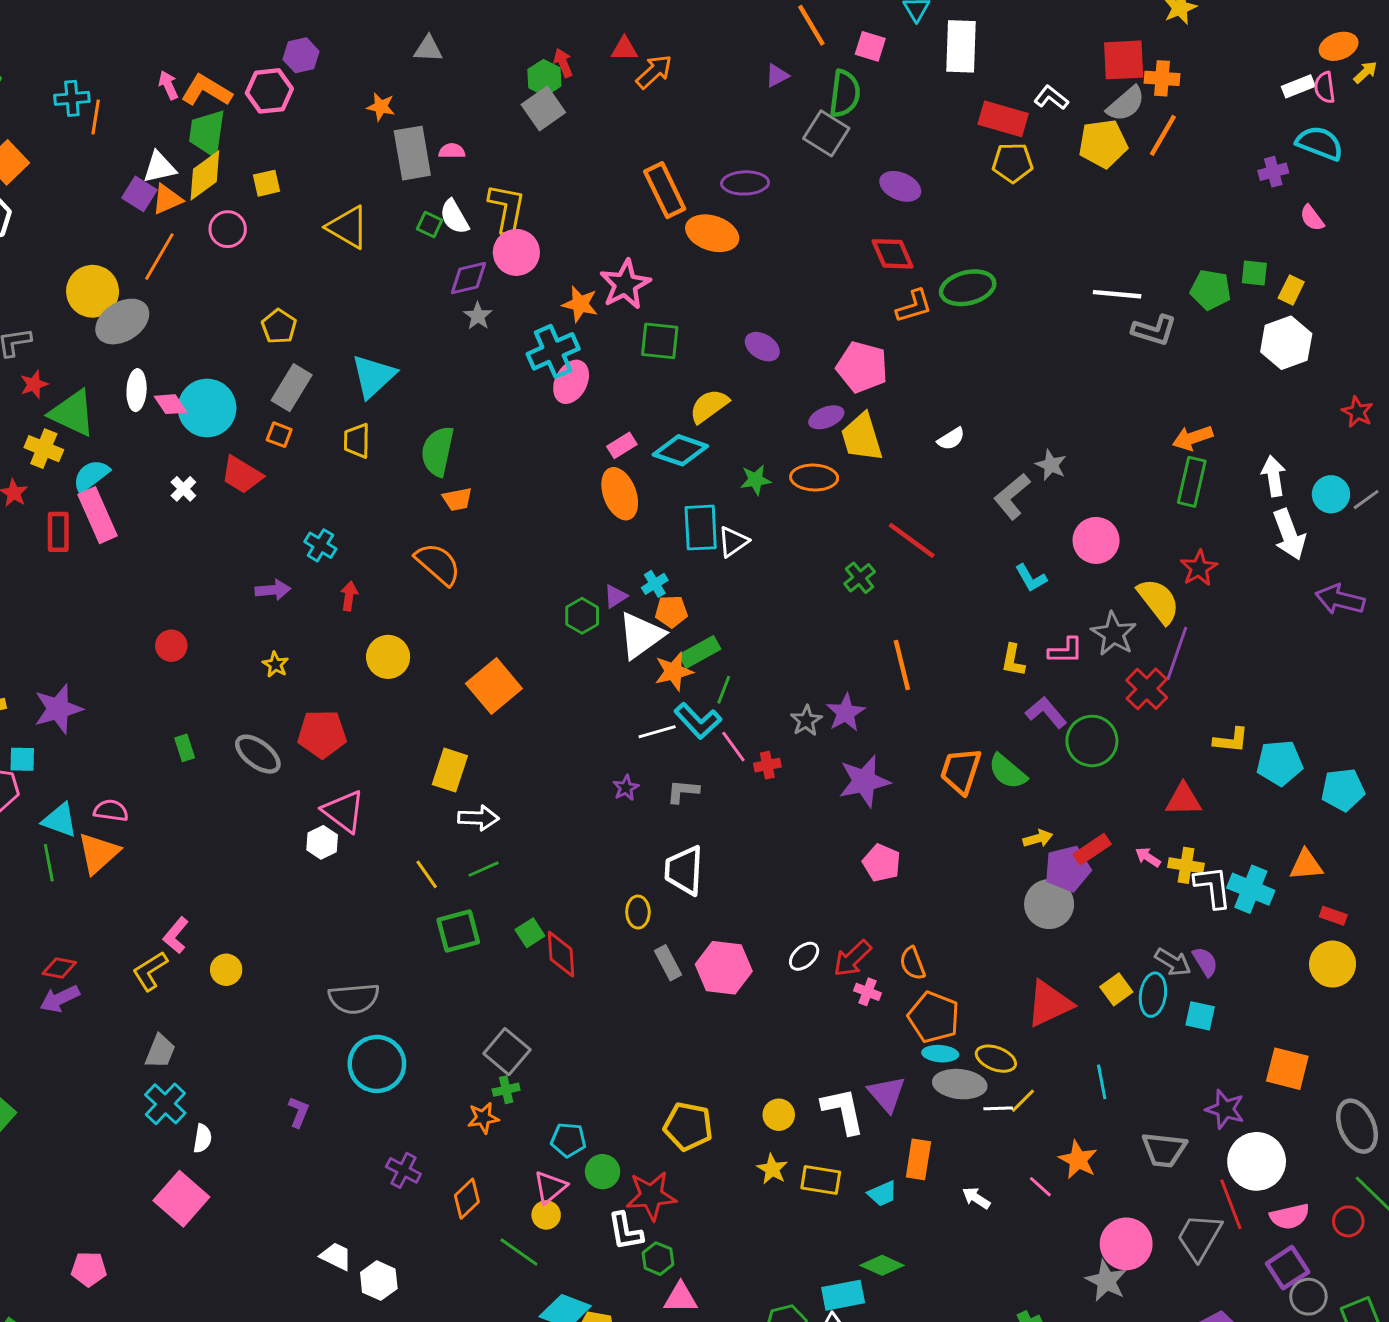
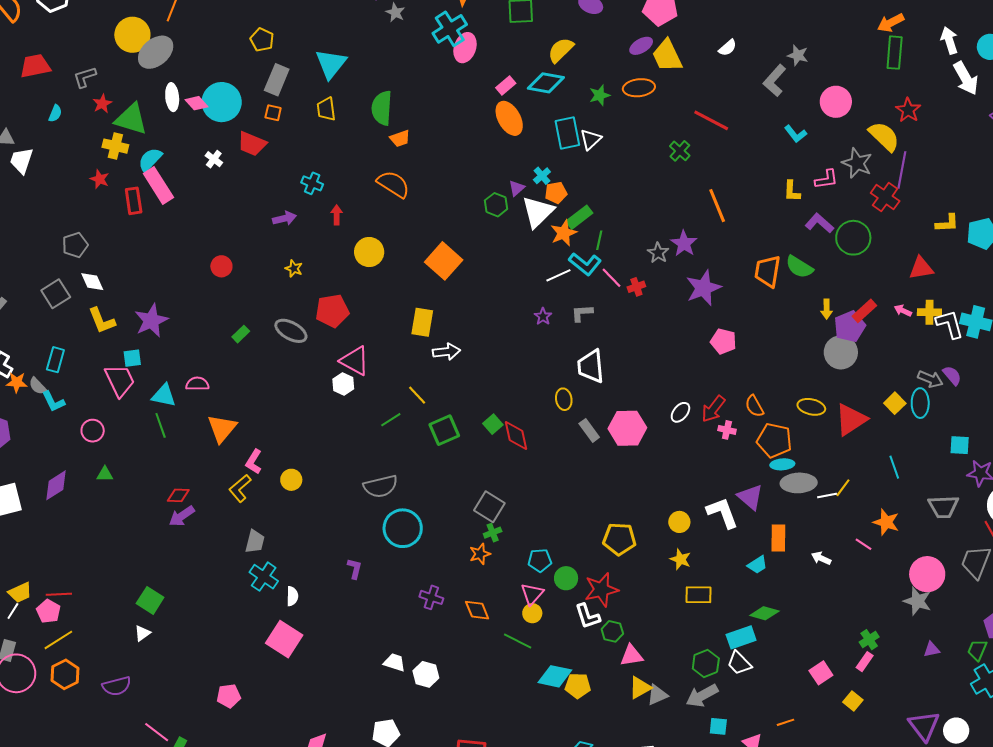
green rectangle: (185, 748) -> (241, 334), turned 72
yellow arrow: (1038, 838) -> (827, 309), turned 114
orange triangle: (98, 853) -> (222, 428), moved
green line: (484, 869) -> (391, 420), moved
cyan square: (1200, 1016) -> (960, 445), moved
yellow ellipse: (996, 1059) -> (811, 407), moved
yellow rectangle: (821, 1180) -> (699, 595), moved
orange diamond: (467, 1199) -> (477, 610), turned -60

